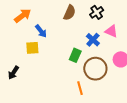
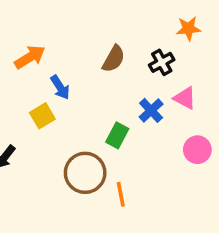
yellow square: (32, 48) -> (42, 116), turned -32
brown circle: (95, 69) -> (85, 173), moved

